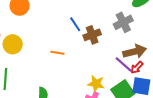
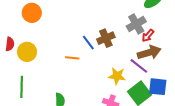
blue line: (75, 24) -> (88, 43), moved
red arrow: (137, 67) -> (148, 36), moved
yellow star: (96, 84) -> (117, 76), moved

